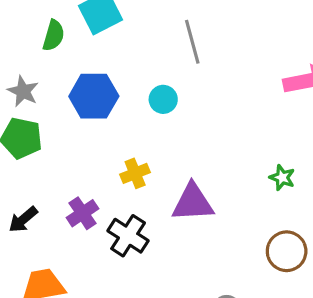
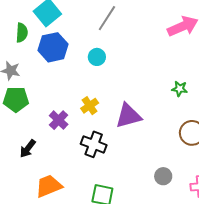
gray line: (192, 42) -> (107, 18), turned 60
blue hexagon: (94, 96) -> (53, 47), moved
purple cross: (82, 213) -> (59, 120), moved

